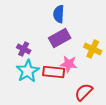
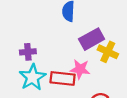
purple rectangle: (60, 38) -> (92, 39), moved
purple cross: (24, 49) -> (28, 52), turned -32

